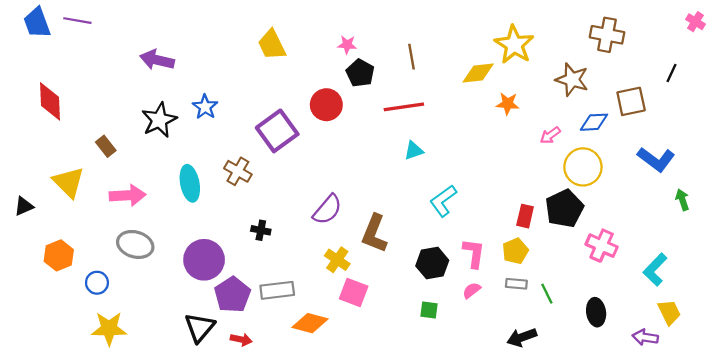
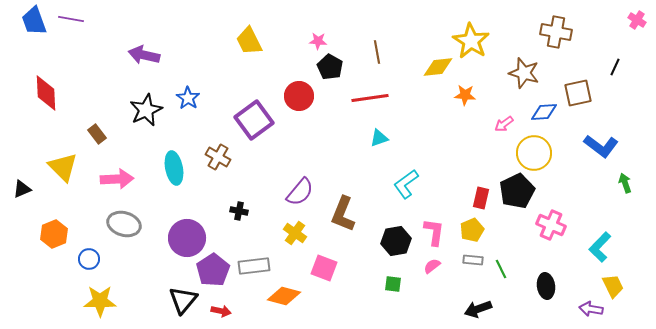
yellow cross: (337, 260) -> (295, 233), moved

